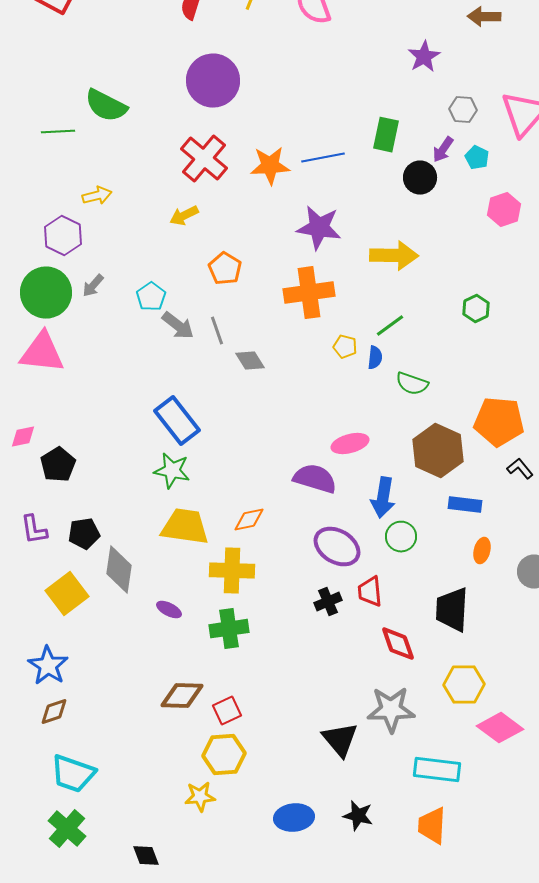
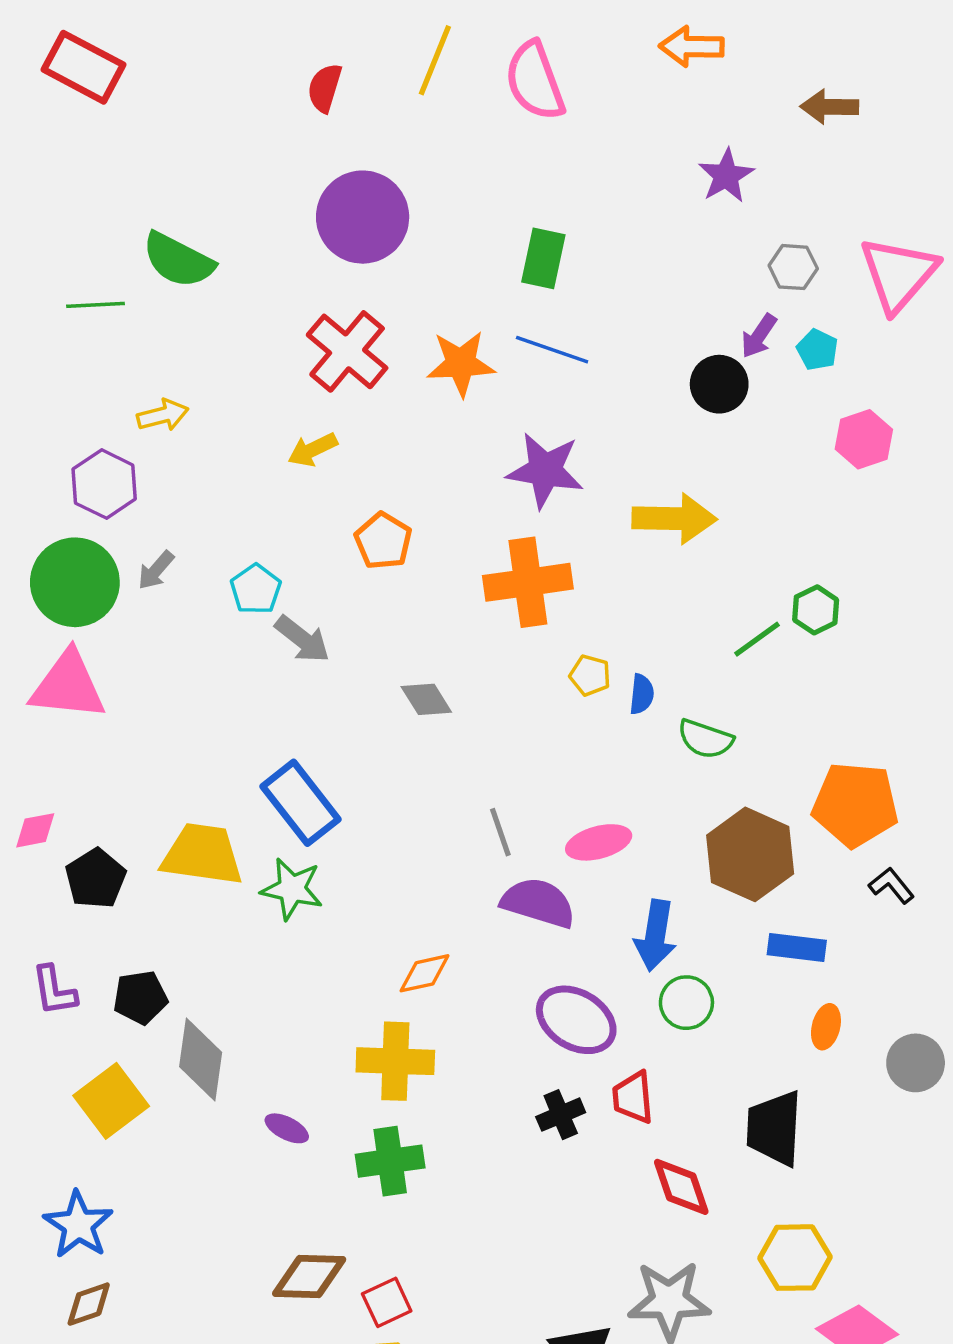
green rectangle: (386, 135) -> (543, 258), moved
blue line: (323, 158) -> (552, 350), turned 30
green line: (390, 326) -> (757, 639), moved
gray line: (217, 331) -> (500, 832), moved
yellow trapezoid: (185, 527) -> (202, 854), moved

